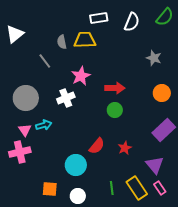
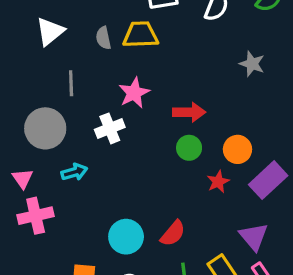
white triangle: (15, 34) -> (50, 31), moved
gray line: (45, 61) -> (71, 83), moved, turned 35
orange circle: (162, 93) -> (237, 149), moved
pink triangle: (25, 130) -> (23, 178), moved
red semicircle: (97, 146) -> (173, 233), moved
red star: (125, 148) -> (218, 182), moved

